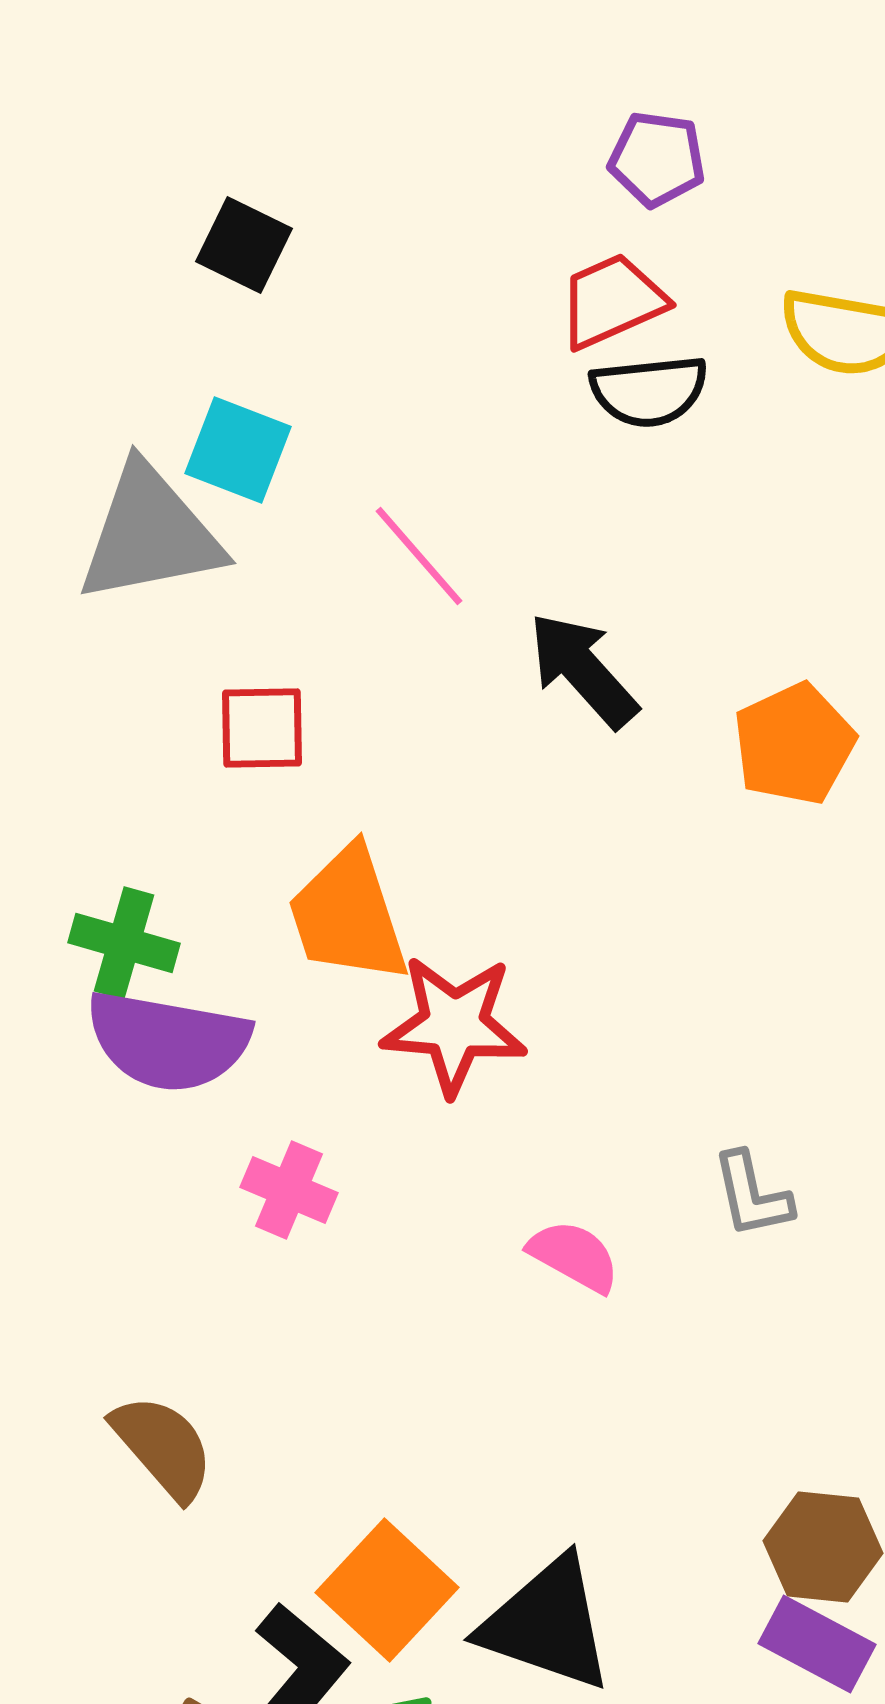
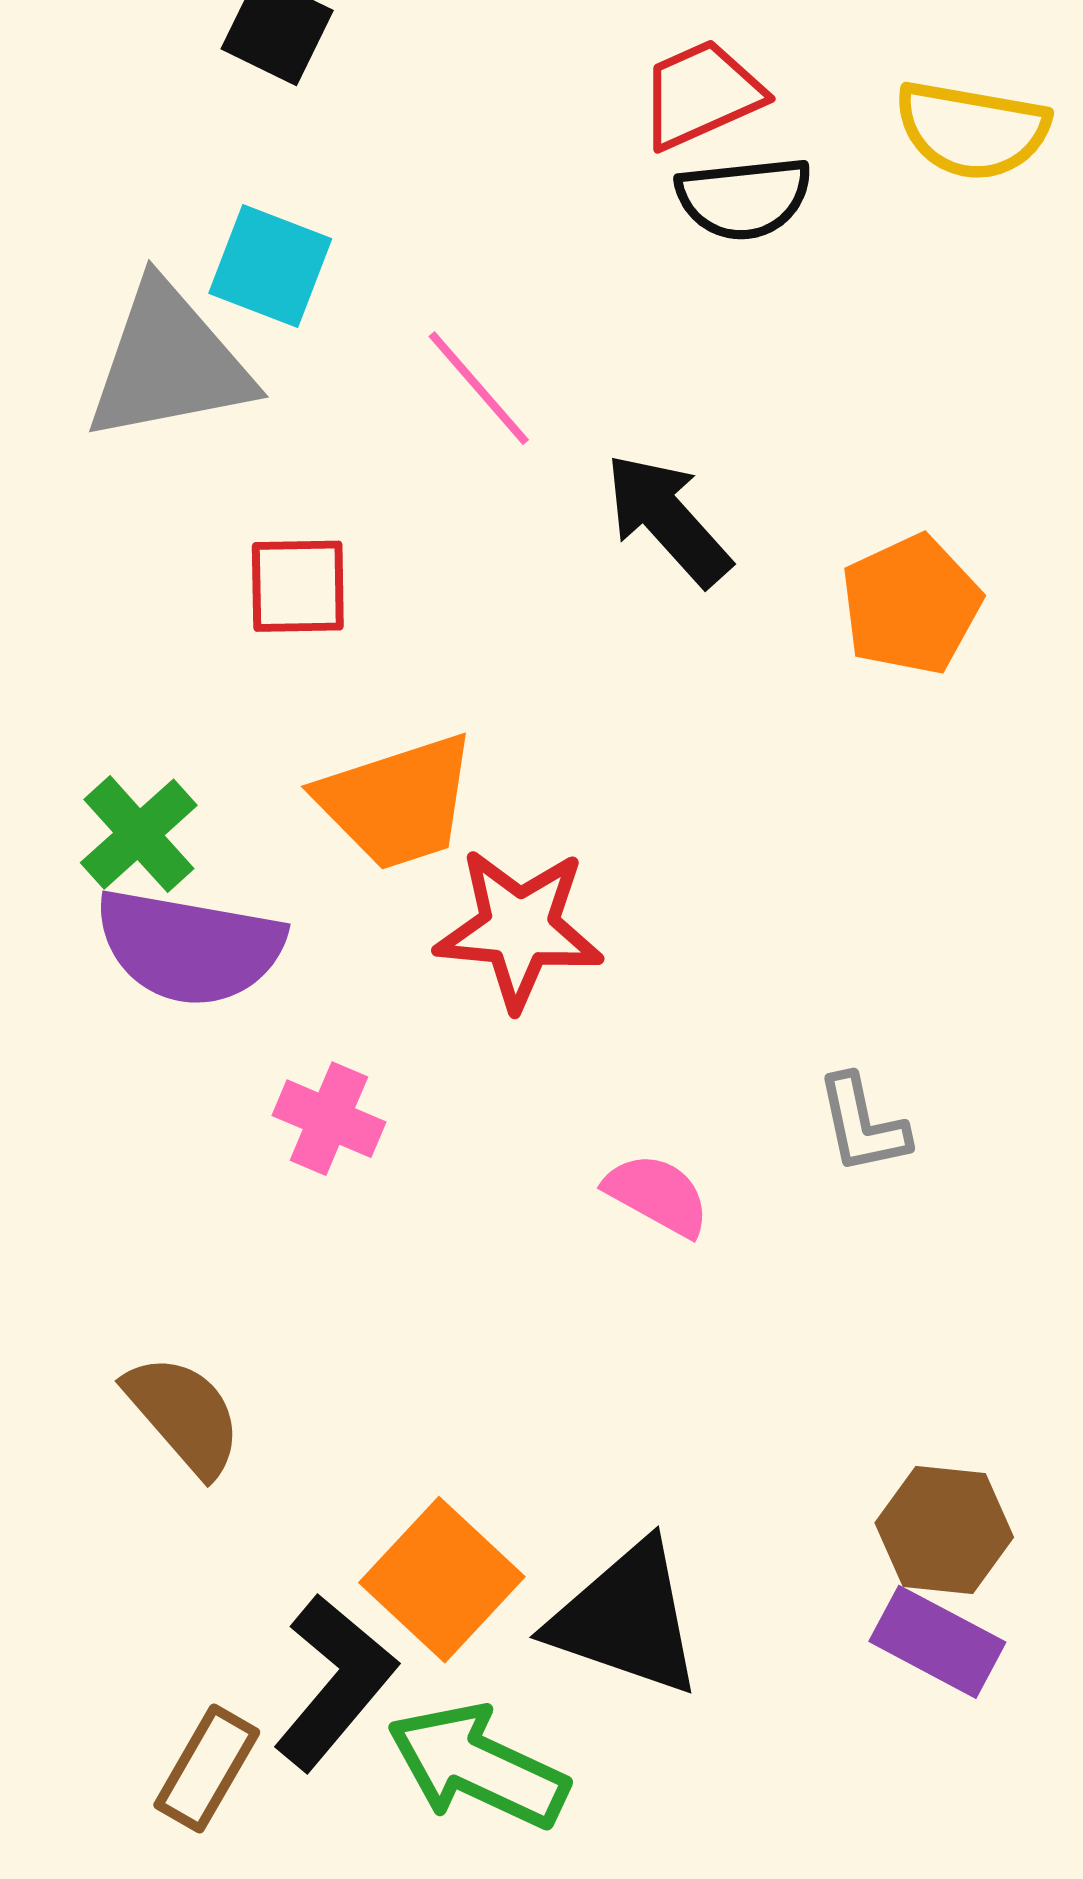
orange trapezoid: (348, 915) -> (397, 802), turned -90
green cross: (124, 943) -> (139, 834), turned 32

